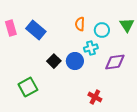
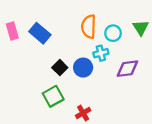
orange semicircle: (80, 24) -> (89, 27), size x1.5
green square: (28, 87) -> (53, 96), moved
red cross: (95, 97) -> (83, 113), moved, turned 32

